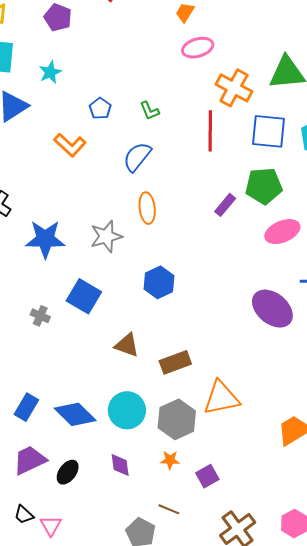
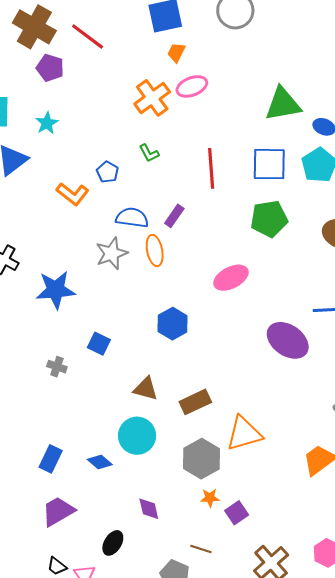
orange cross: (234, 88) -> (152, 98), moved, turned 30
blue pentagon: (100, 108) -> (107, 172), moved
blue semicircle: (137, 157) -> (132, 218), moved, turned 64
purple rectangle: (225, 205) -> (174, 216), moved
pink ellipse: (282, 232) -> (231, 278), moved
gray star: (106, 236) -> (112, 253), moved
blue square: (84, 296) -> (99, 344), size x0.7
cyan circle: (127, 410) -> (137, 436), moved
blue diamond: (75, 414) -> (100, 462), size x0.6
orange star: (170, 460) -> (210, 498), moved
black ellipse: (68, 472) -> (113, 543), moved

